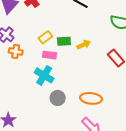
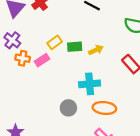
pink rectangle: (50, 55) -> (42, 60), moved, turned -40
cyan cross: (44, 75) -> (90, 84), moved, turned -36

